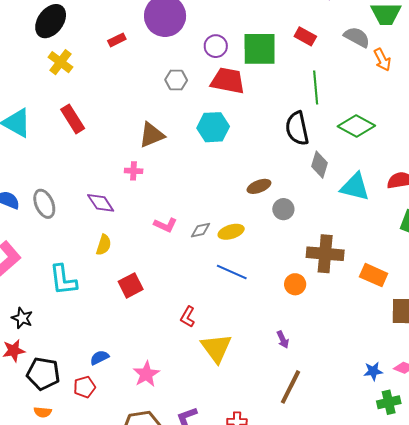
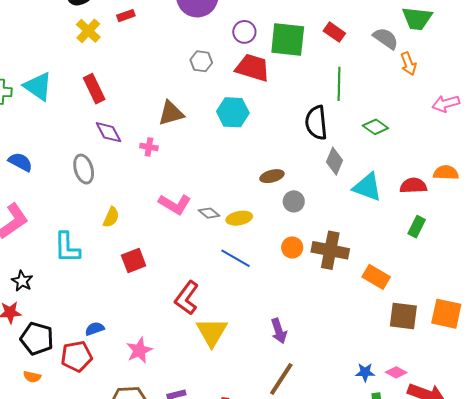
red rectangle: (117, 40) -> (126, 16), moved
green diamond: (356, 126) -> (375, 127), size x0.7
purple diamond: (101, 203) -> (108, 132), moved
gray ellipse: (44, 204) -> (84, 169), moved
pink L-shape: (165, 225) -> (175, 204), size x1.4
gray diamond: (201, 230) -> (209, 213), turned 45
orange circle: (295, 284) -> (292, 248), moved
red L-shape: (188, 317) -> (187, 298), size x1.6
purple arrow: (283, 340) -> (279, 331), size x1.4
red pentagon: (84, 387) -> (76, 356), size x1.4

